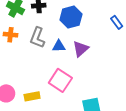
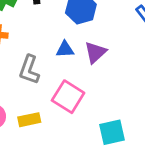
gray L-shape: (37, 38) -> (29, 70), moved

